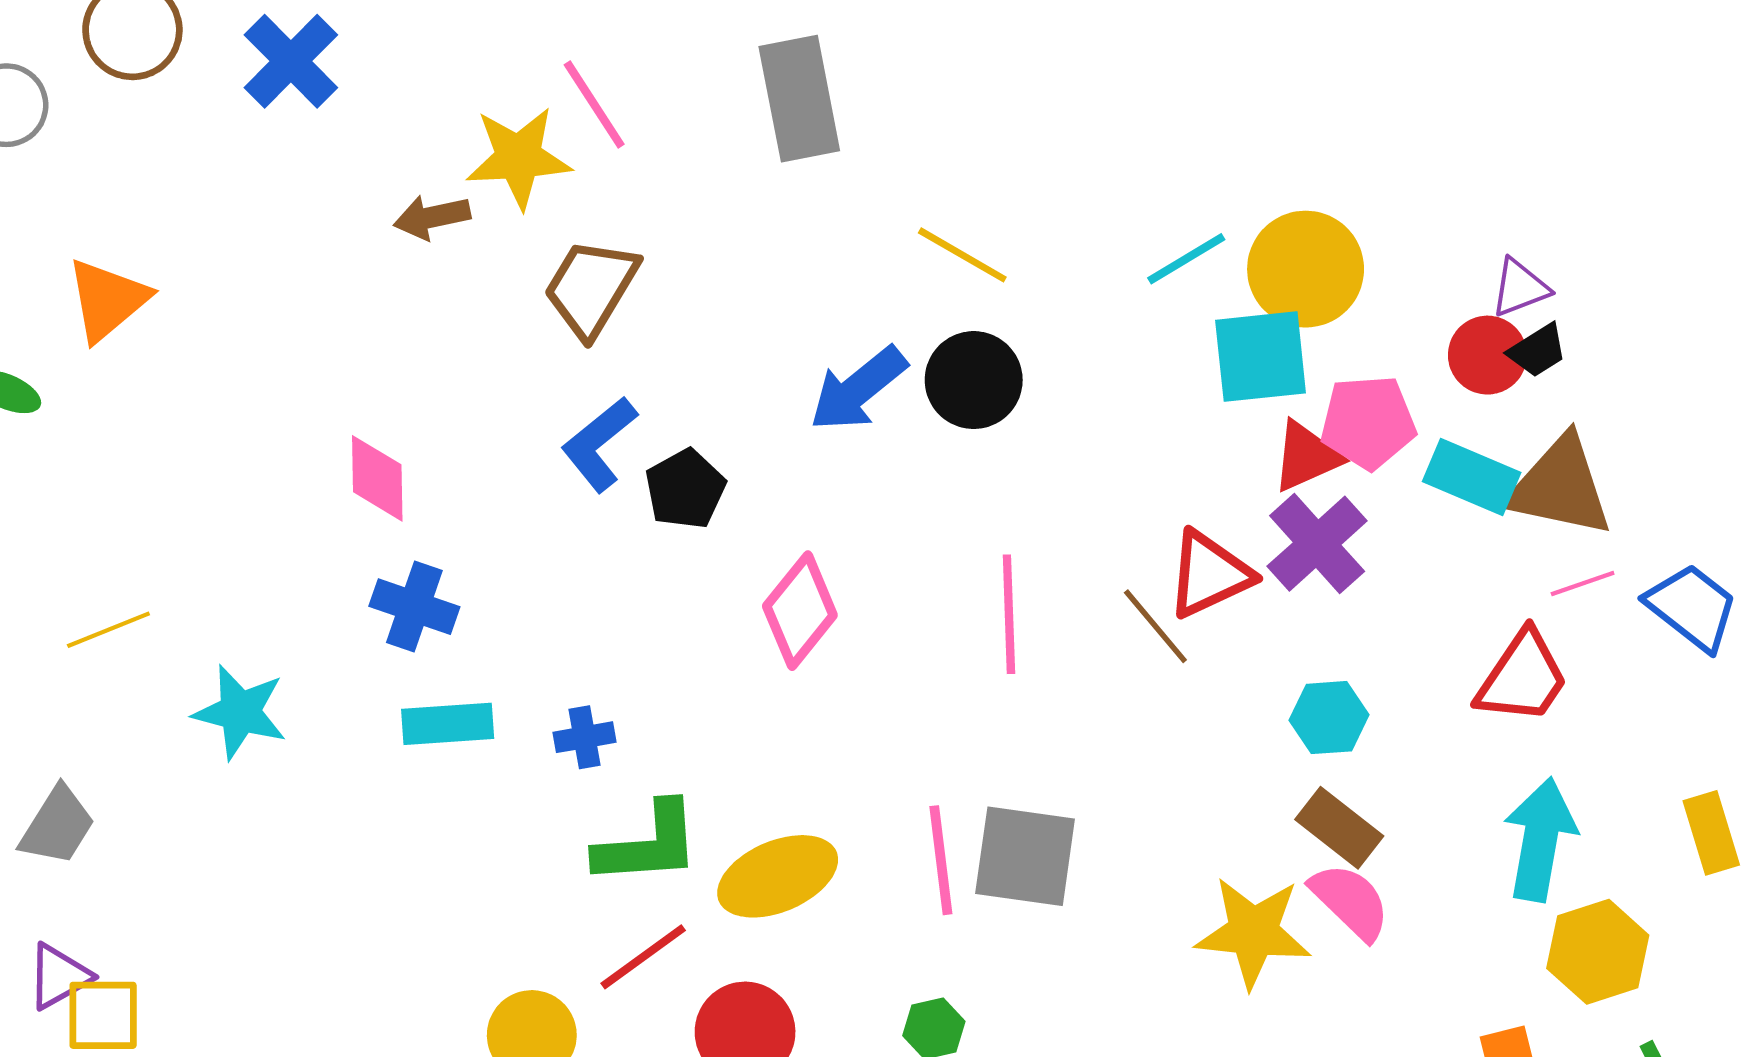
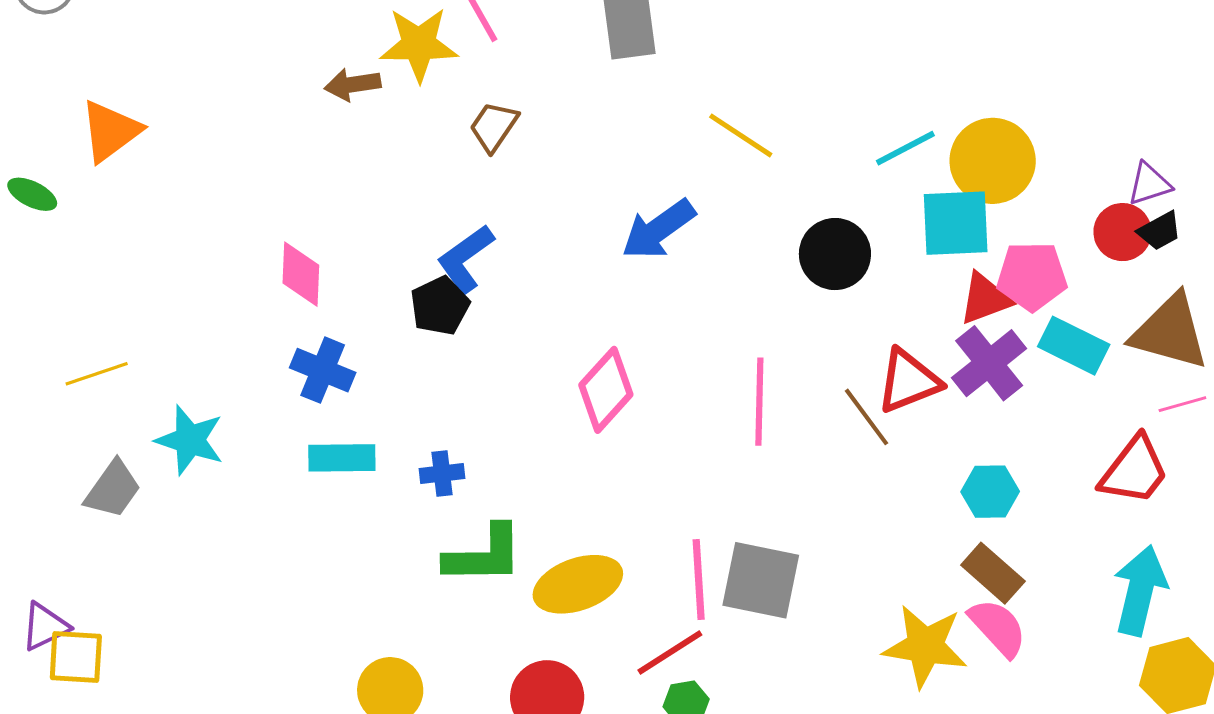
brown trapezoid: (591, 288) -> (494, 126), moved, size x0.7
black circle: (974, 380) -> (835, 254), moved
cyan rectangle: (1472, 477) -> (1074, 346), moved
black pentagon: (685, 489) -> (440, 306), moved
gray trapezoid: (57, 826) -> (113, 489), moved
red line: (643, 957) -> (670, 653), moved

